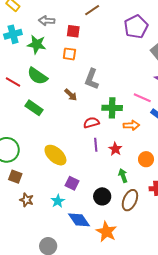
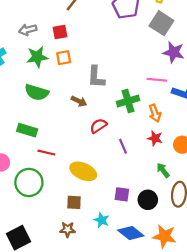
green star: (37, 44) -> (37, 57), moved
red line: (13, 82) -> (46, 153), moved
green rectangle: (34, 108) -> (27, 130), moved
red semicircle: (91, 123) -> (98, 126), moved
orange arrow: (131, 125) -> (155, 113), turned 91
red star: (115, 149) -> (155, 138), moved
brown square: (15, 177) -> (74, 202), moved
purple square: (72, 183) -> (122, 194), moved

